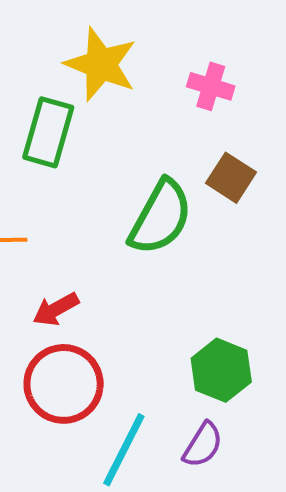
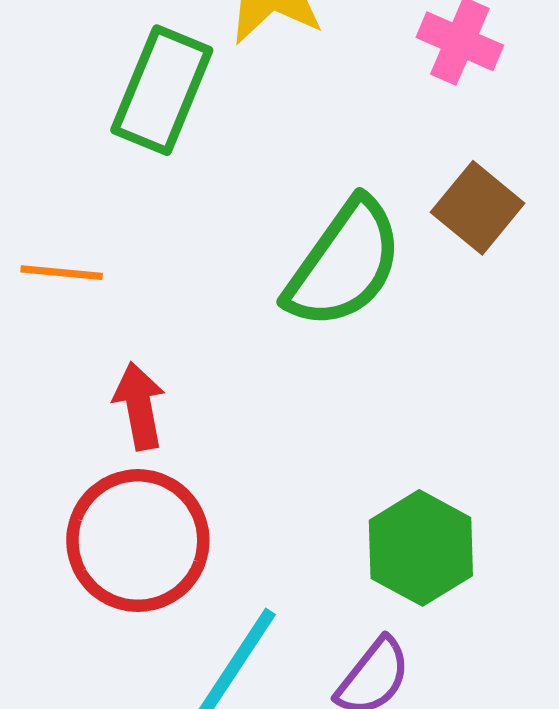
red arrow: (56, 309) -> (139, 406), turned 102

